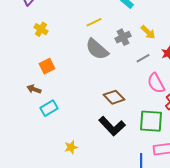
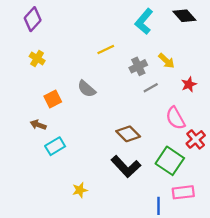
yellow cross: (41, 29) -> (37, 58), moved
gray semicircle: (97, 49) -> (87, 89), moved, size x0.7
gray line: (143, 58) -> (151, 88), moved
green square: (151, 121) -> (170, 161), turned 30

